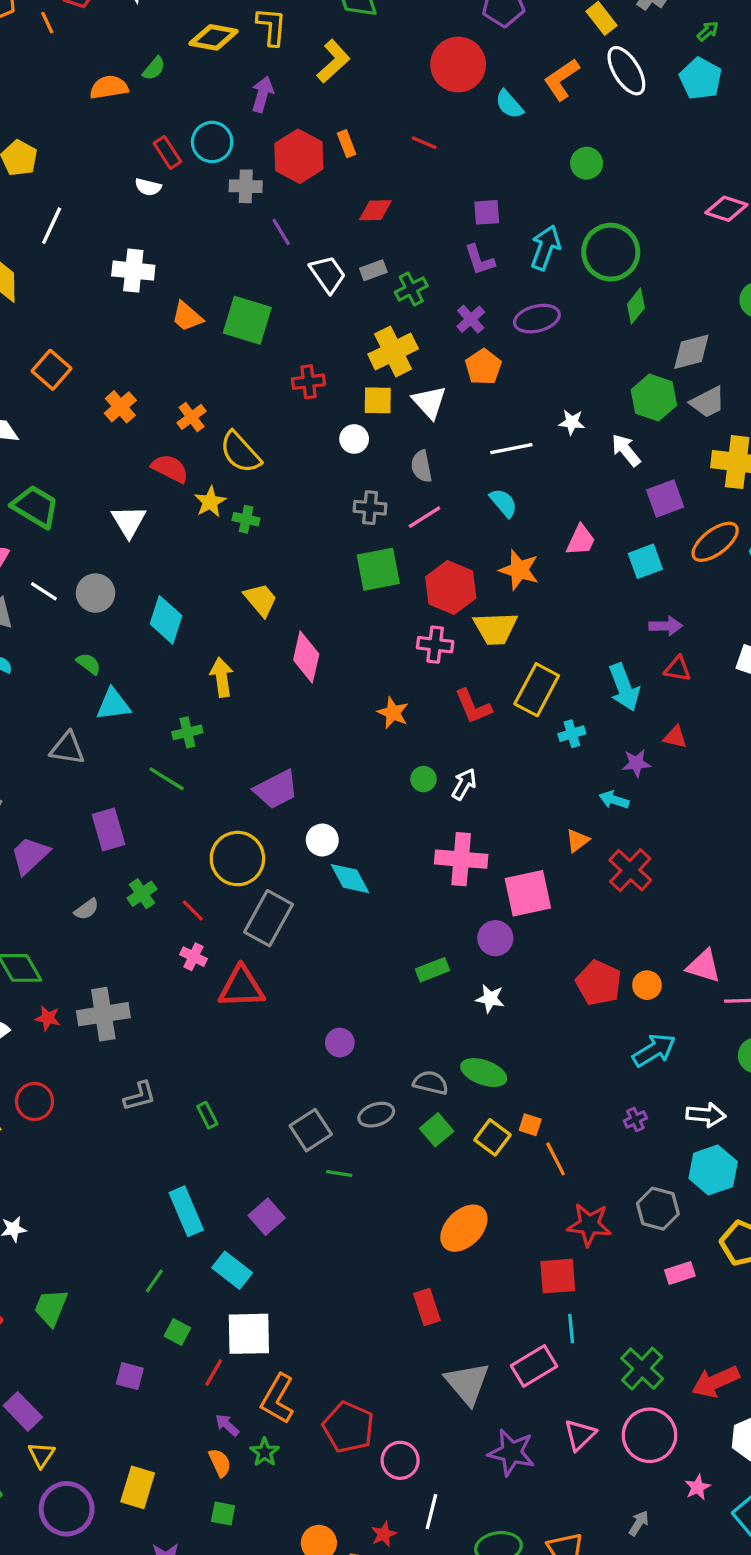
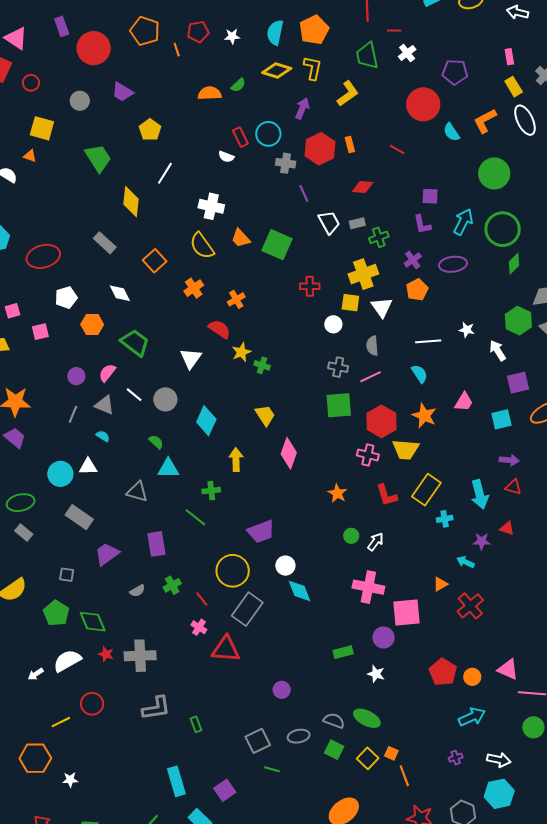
green circle: (587, 163) -> (494, 173), size x1.6
yellow semicircle: (240, 452) -> (202, 246), moved
gray L-shape: (140, 1096) -> (156, 708), size x1.4
green square: (437, 1130) -> (334, 750), turned -30

